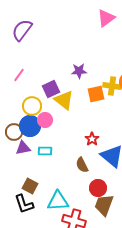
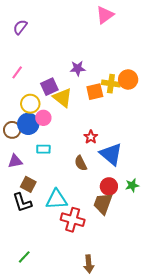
purple semicircle: (22, 30) -> (20, 27), size x0.7
purple triangle: (23, 148) -> (15, 161), moved
red circle: (98, 188) -> (109, 186), moved

